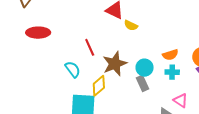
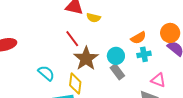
red line: (90, 47) -> (72, 39), moved
yellow diamond: (99, 86) -> (75, 84), turned -30

